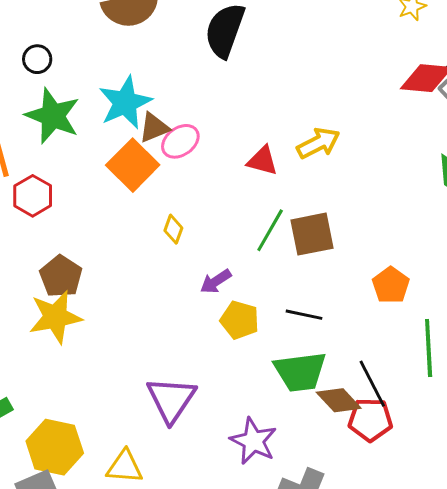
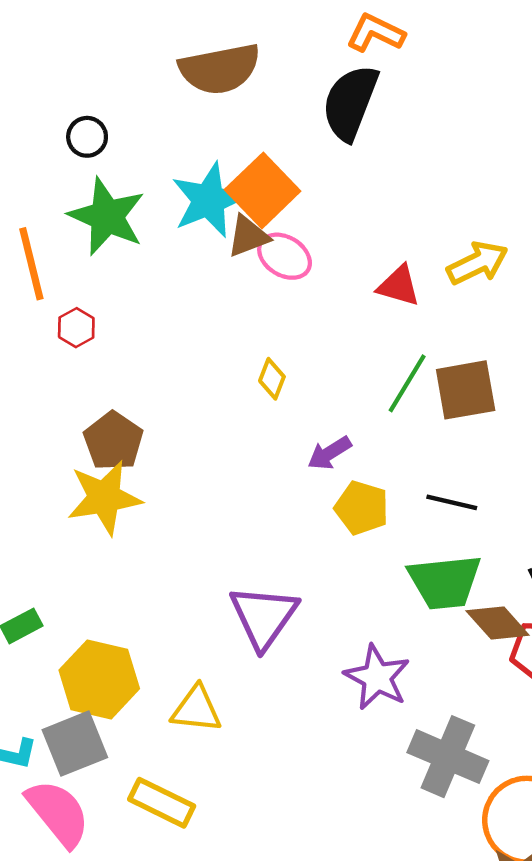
pink ellipse: (180, 141) -> (285, 256), turned 66
orange square: (133, 165) -> (263, 190), moved
red hexagon: (33, 196) -> (76, 328), size x0.7

